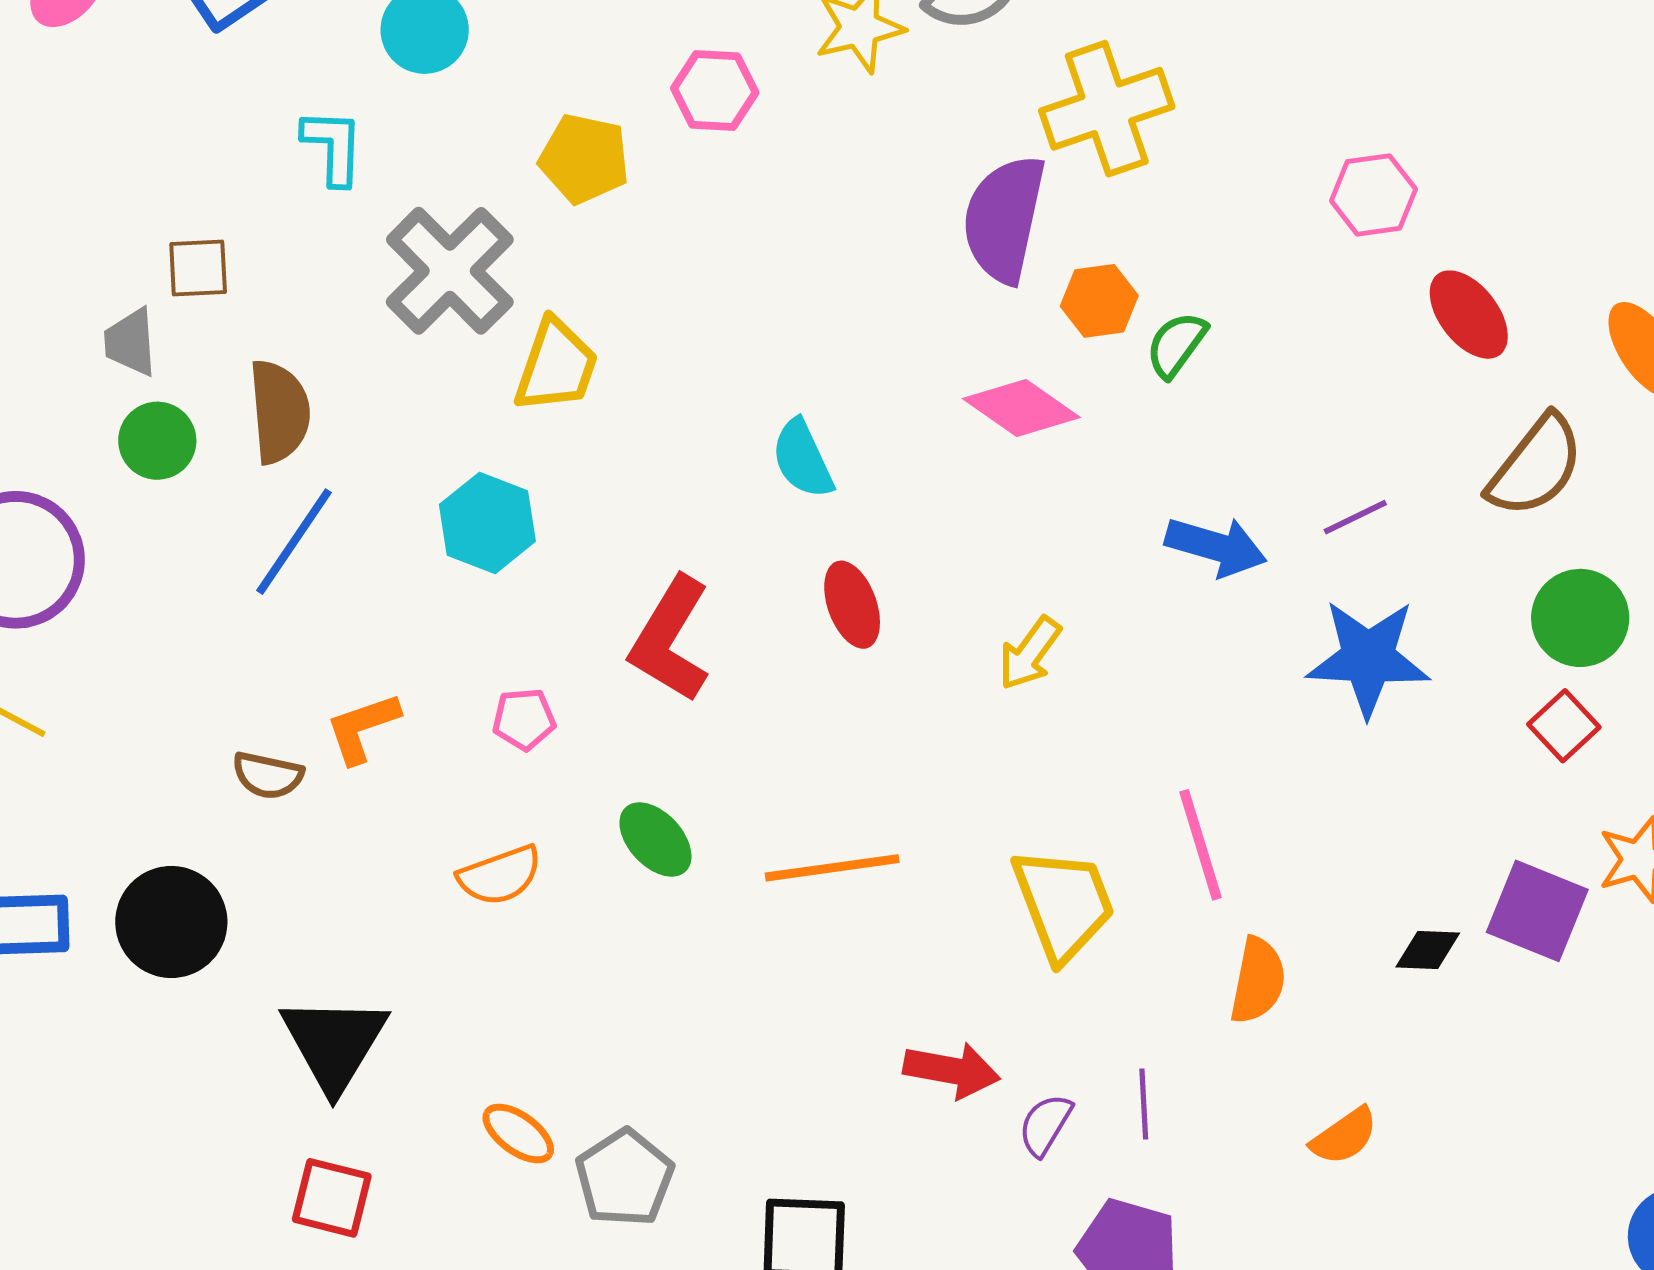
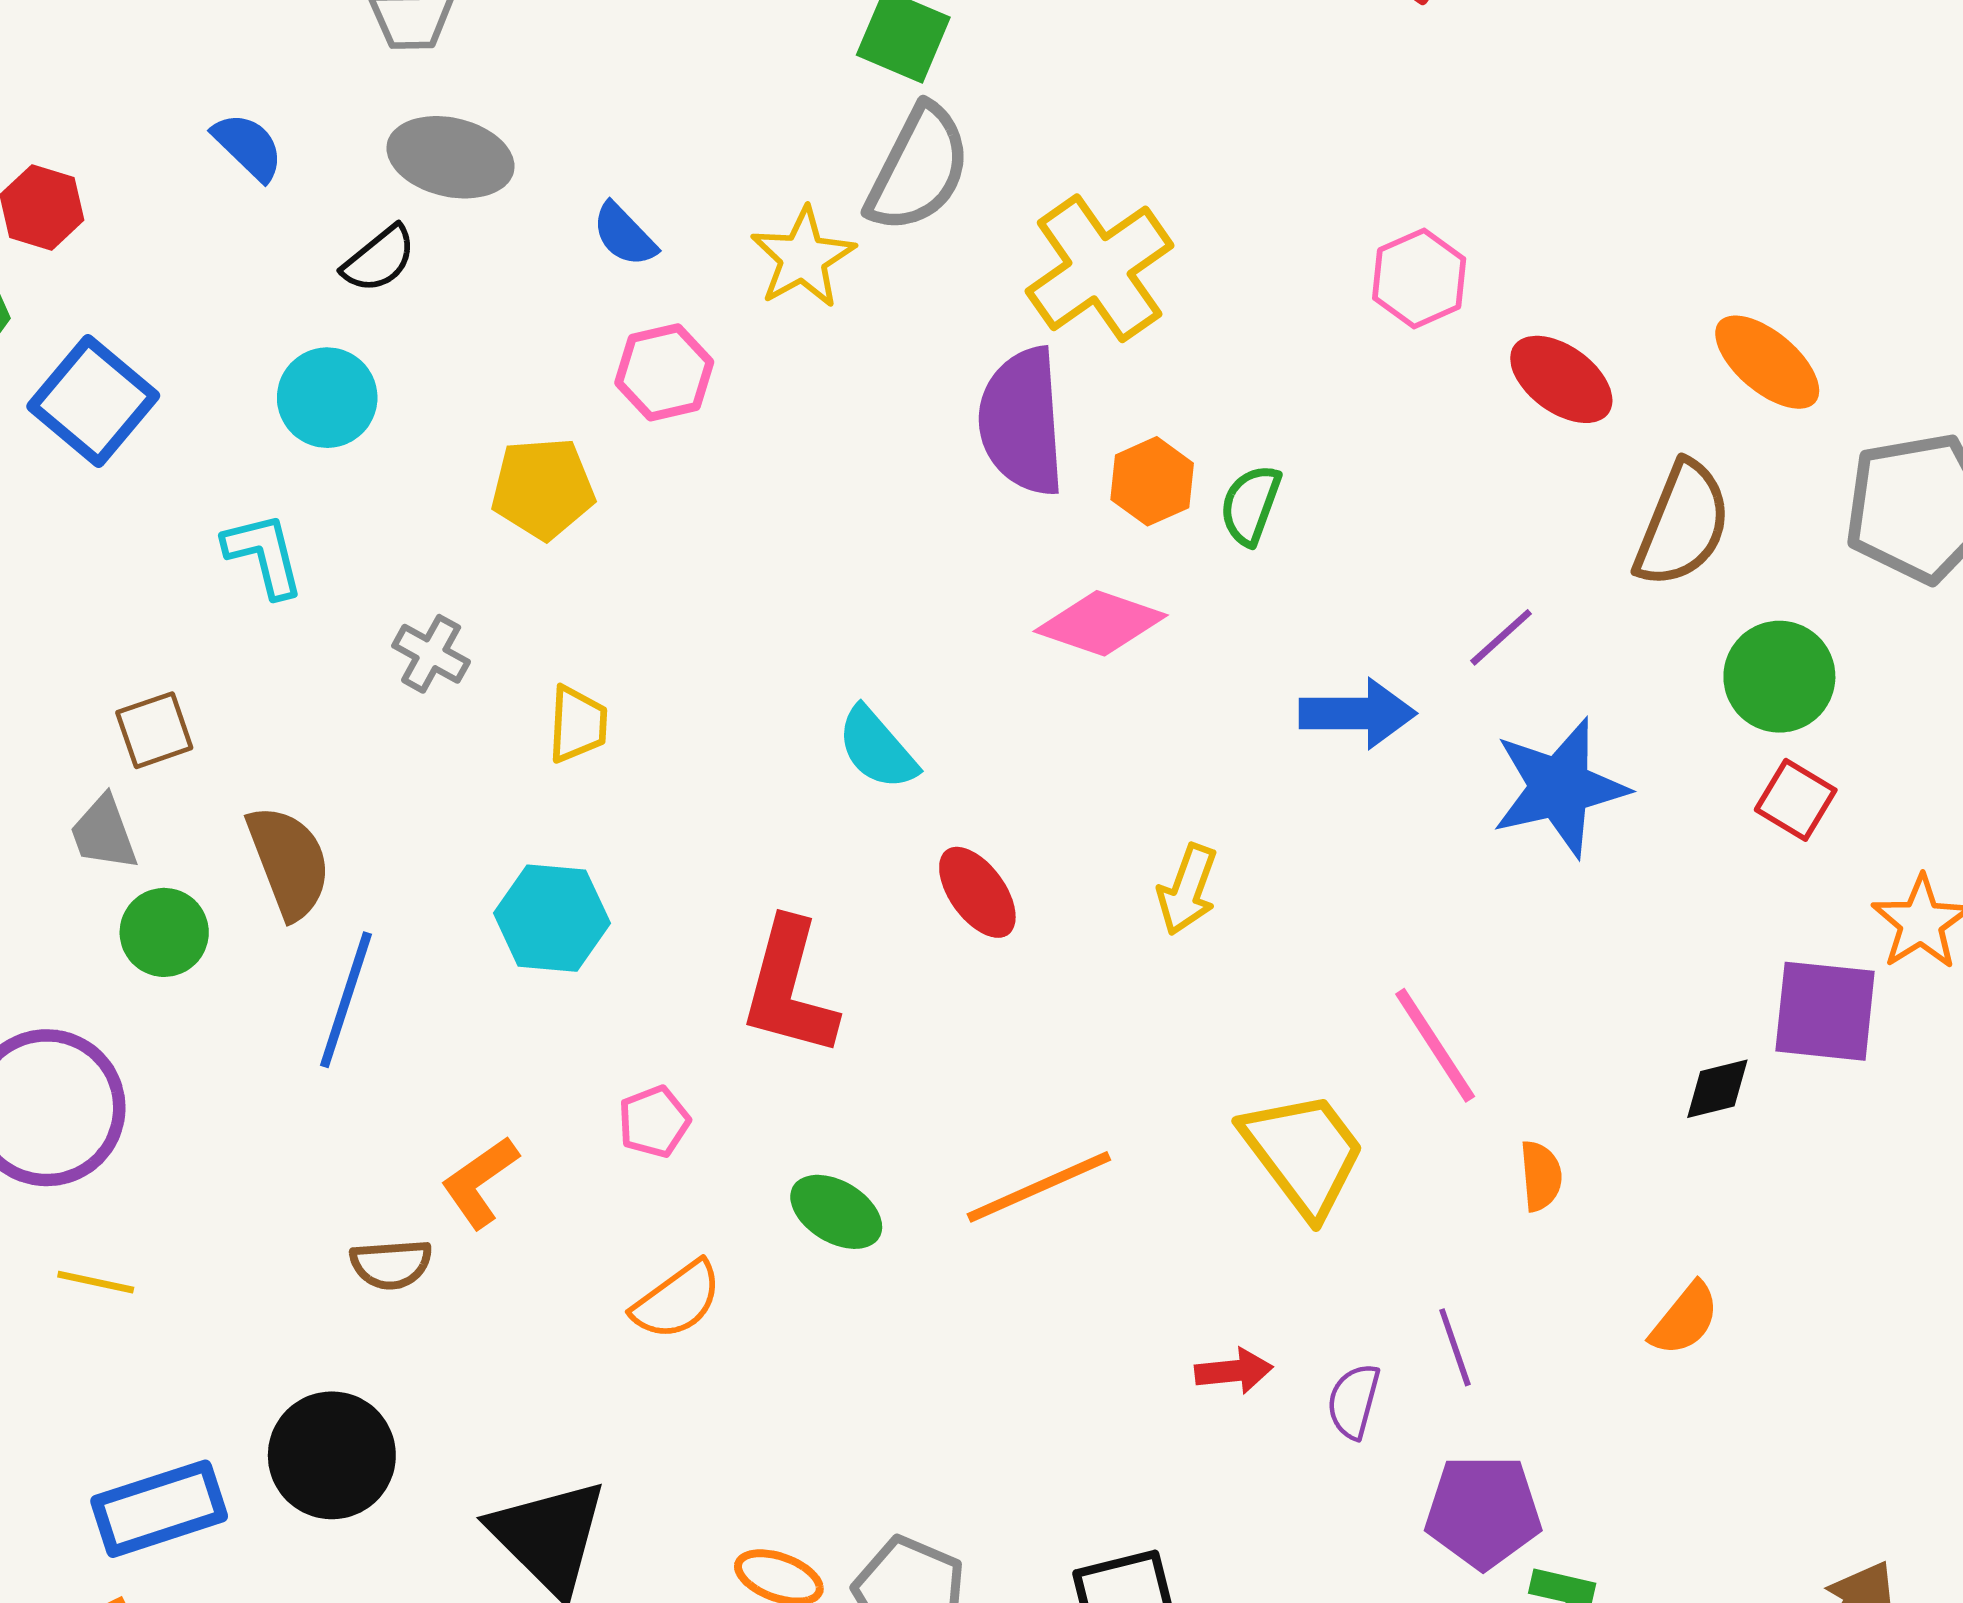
gray cross: (450, 271) -> (431, 654), size x0.5
yellow trapezoid: (556, 366) -> (578, 724), size x0.7
orange semicircle: (1258, 981) -> (1541, 1176), size x0.7
red arrow: (952, 1070) -> (1234, 1371), size x0.7

